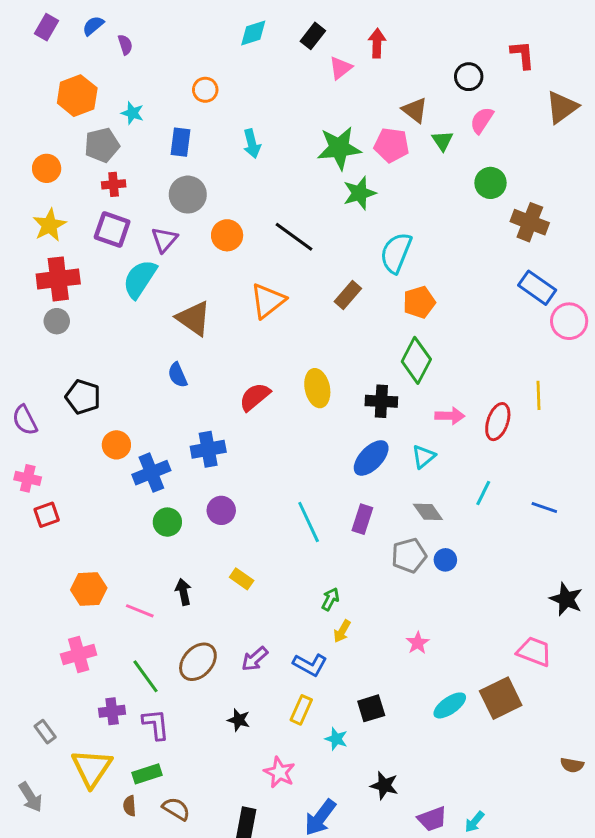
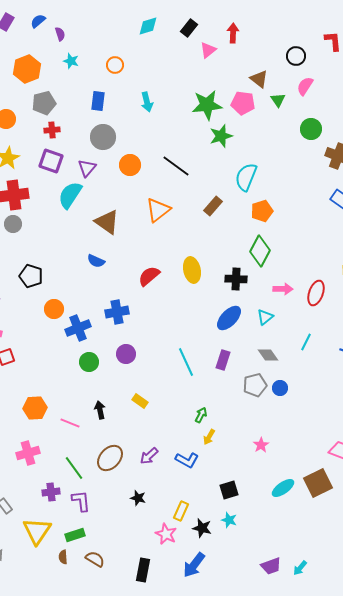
cyan star: (132, 113) -> (71, 61), moved
blue semicircle: (178, 375) -> (96, 261), turned -42
yellow rectangle: (301, 710) -> (181, 511), moved
cyan star: (336, 739) -> (229, 520), moved
black star: (384, 785) -> (202, 528), moved

